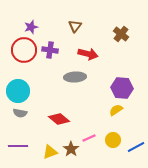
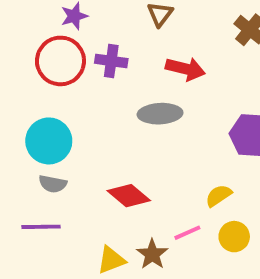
yellow semicircle: (116, 110) -> (219, 196), moved
purple line: (18, 146) -> (41, 227), moved

